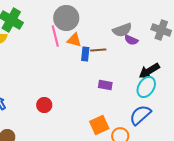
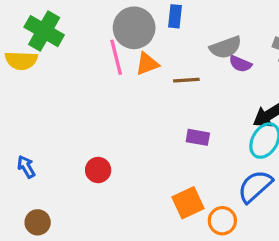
orange triangle: (74, 40) -> (147, 64), turned -35
blue rectangle: (85, 54) -> (175, 16), moved

